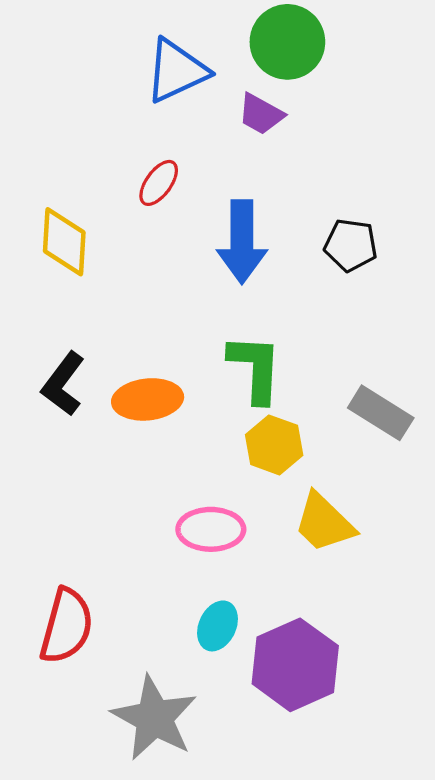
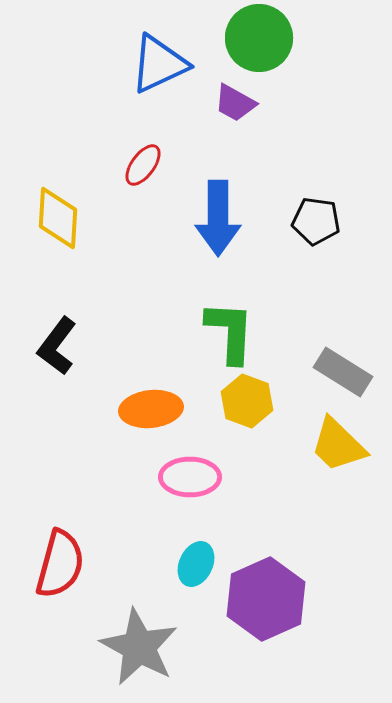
orange ellipse: (148, 399) -> (151, 409), moved
yellow trapezoid: (324, 523) -> (338, 445), moved

